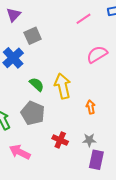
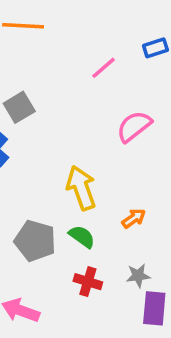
green semicircle: (37, 84) -> (82, 237), moved
orange arrow: (91, 107) -> (134, 218), turned 72

